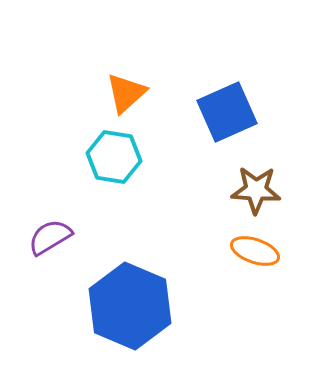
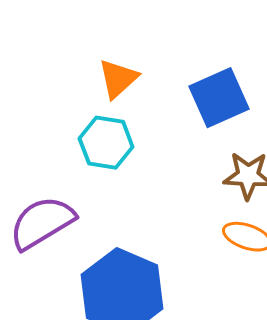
purple semicircle: (50, 237) -> (42, 223), size x1.5

